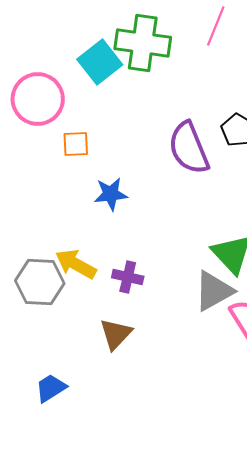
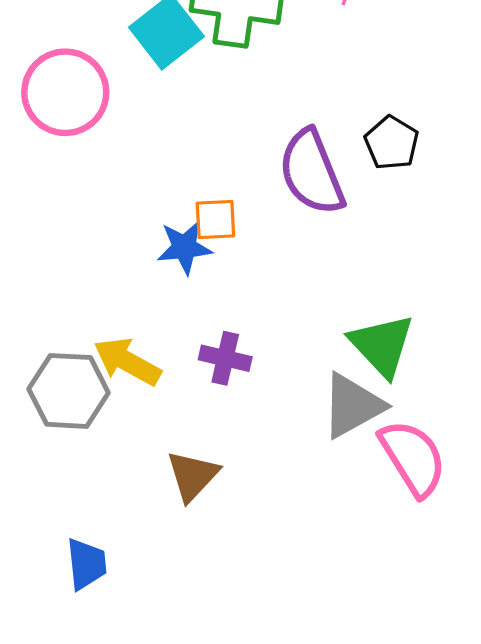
orange square: (76, 144) -> (215, 220), moved
purple cross: (128, 277) -> (225, 358), moved
blue trapezoid: (51, 388) -> (86, 564), turned 116

